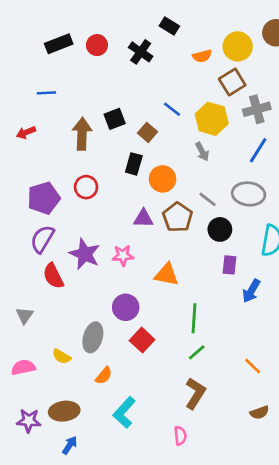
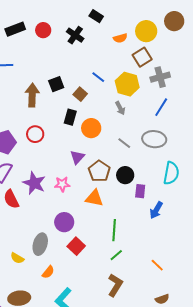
brown pentagon: (178, 217) -> (99, 171), moved
purple triangle: (143, 219) -> (77, 157), turned -49
black circle: (220, 229) -> (125, 175), moved

